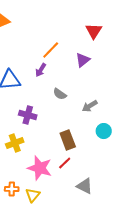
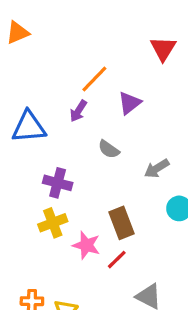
purple triangle: (83, 60) -> (130, 103), moved
yellow cross: (15, 143) -> (53, 223), moved
pink star: (40, 168) -> (86, 245), moved, size x0.7

